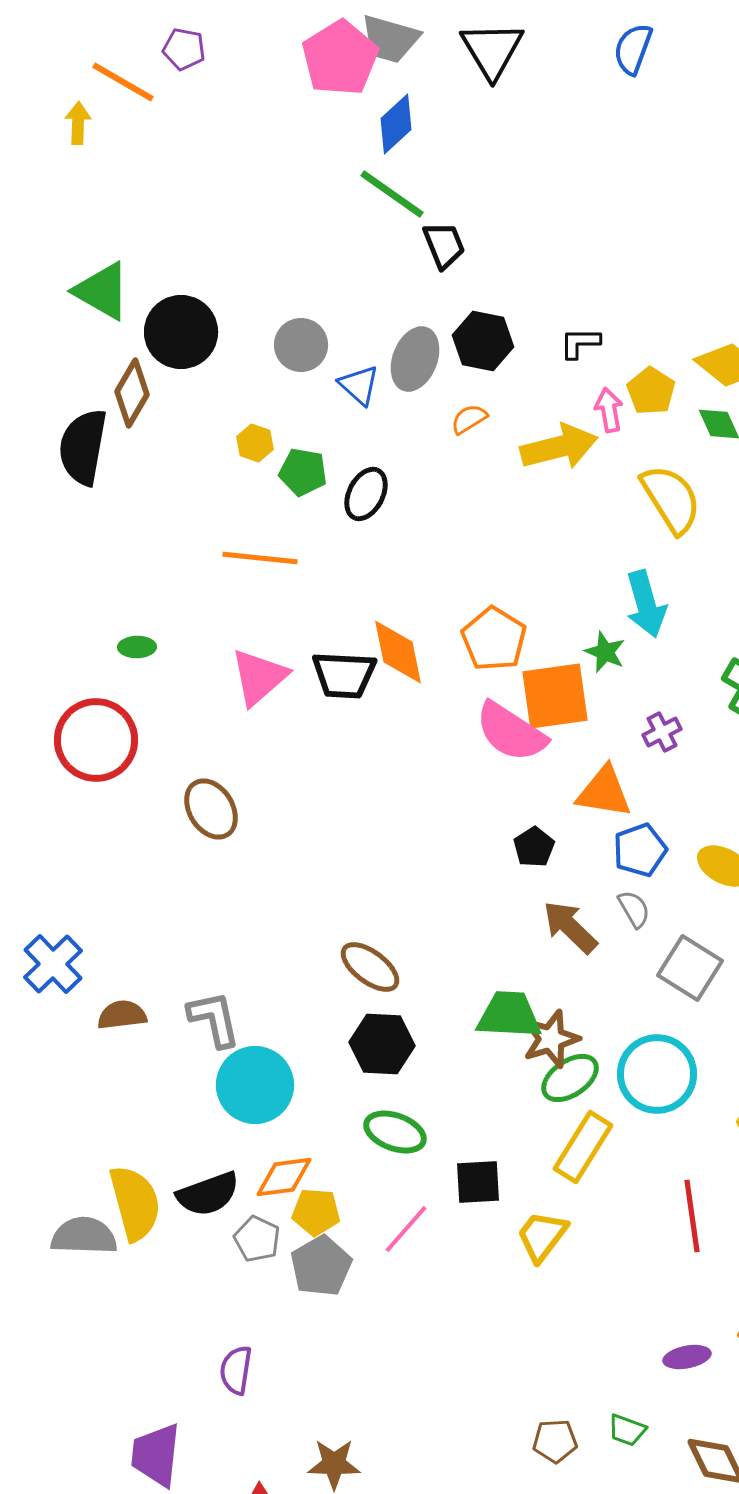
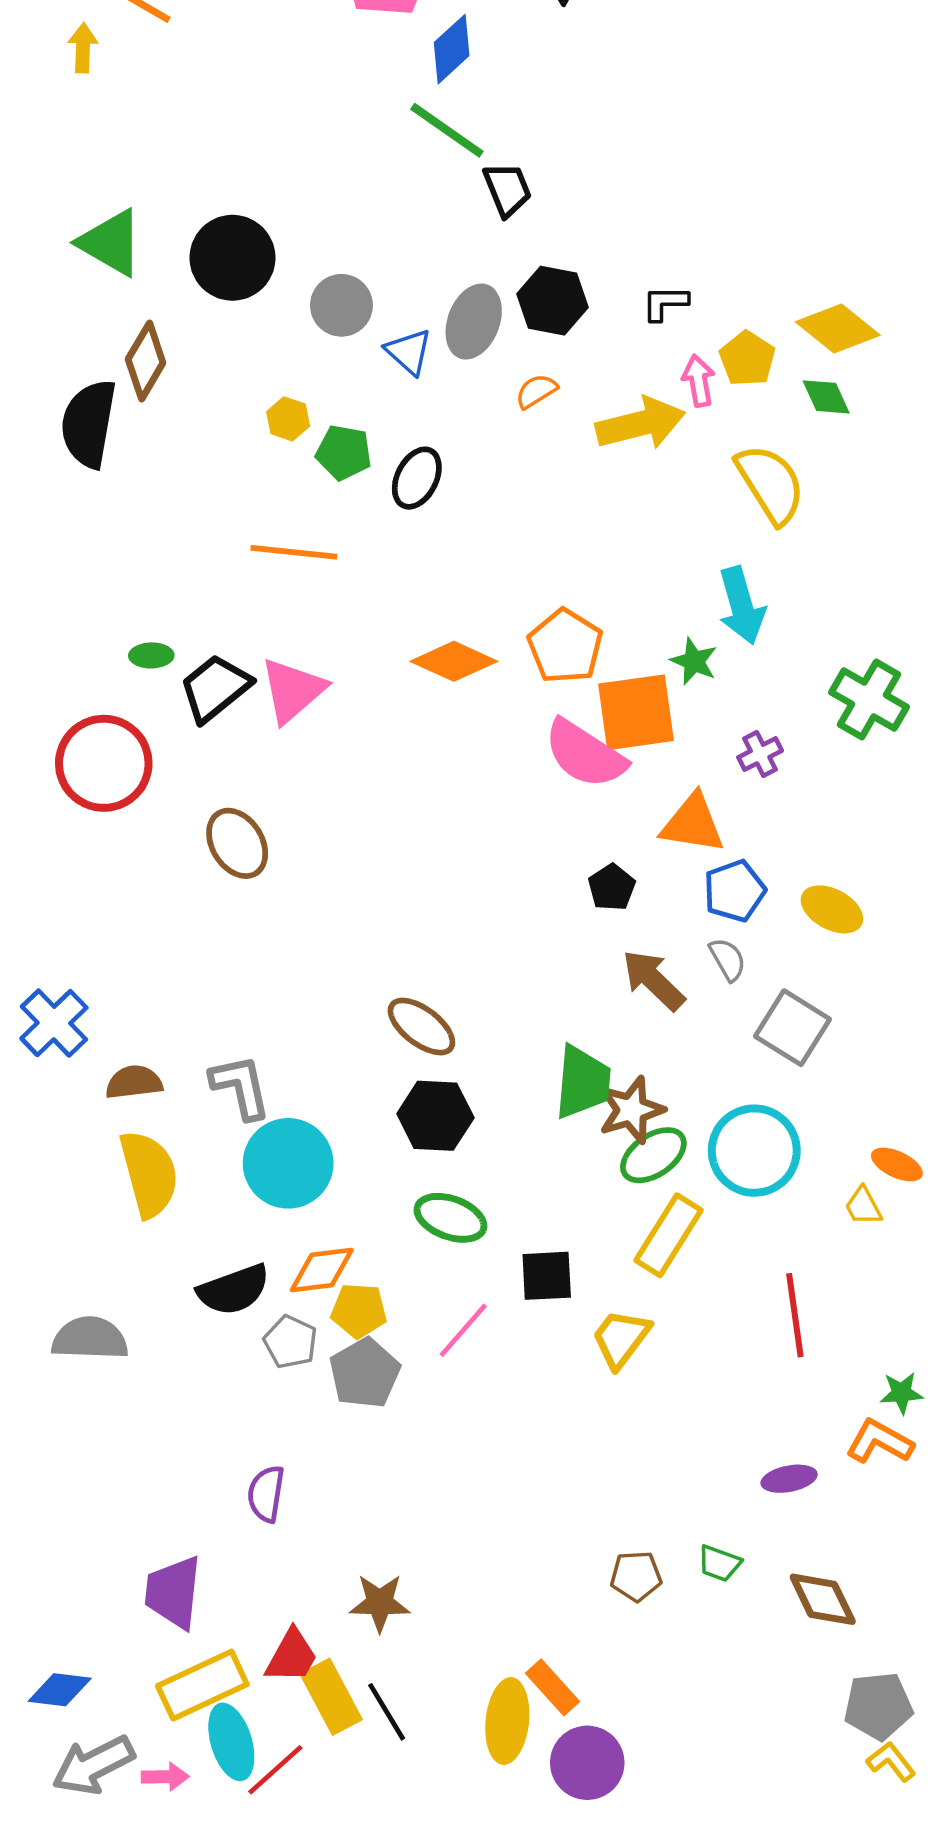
black circle: (181, 332) -> (232, 258), moved
orange diamond: (398, 652) -> (454, 661), turned -54
black trapezoid: (344, 675) -> (215, 688), moved, turned 138
green trapezoid: (509, 1015) -> (583, 1082), turned 92
yellow semicircle: (135, 1203) -> (149, 1174), moved

